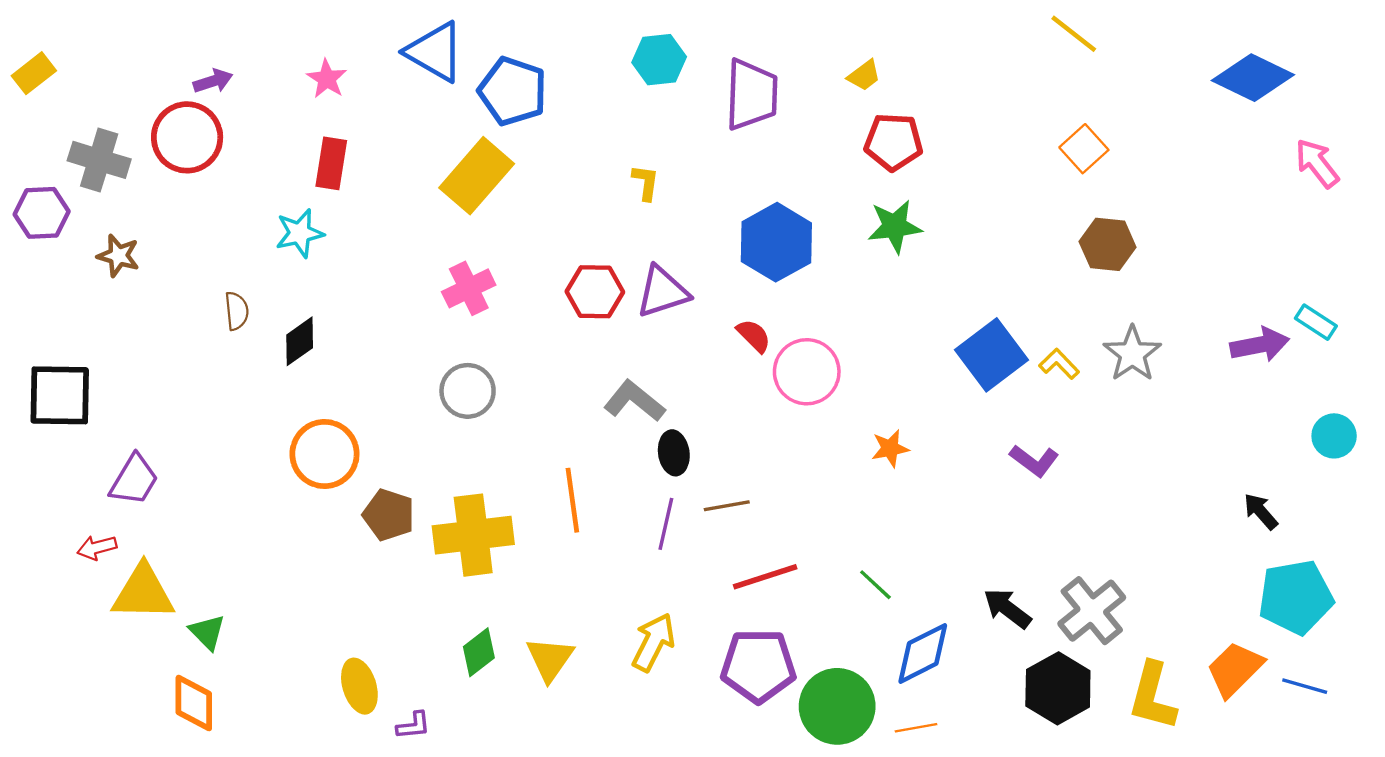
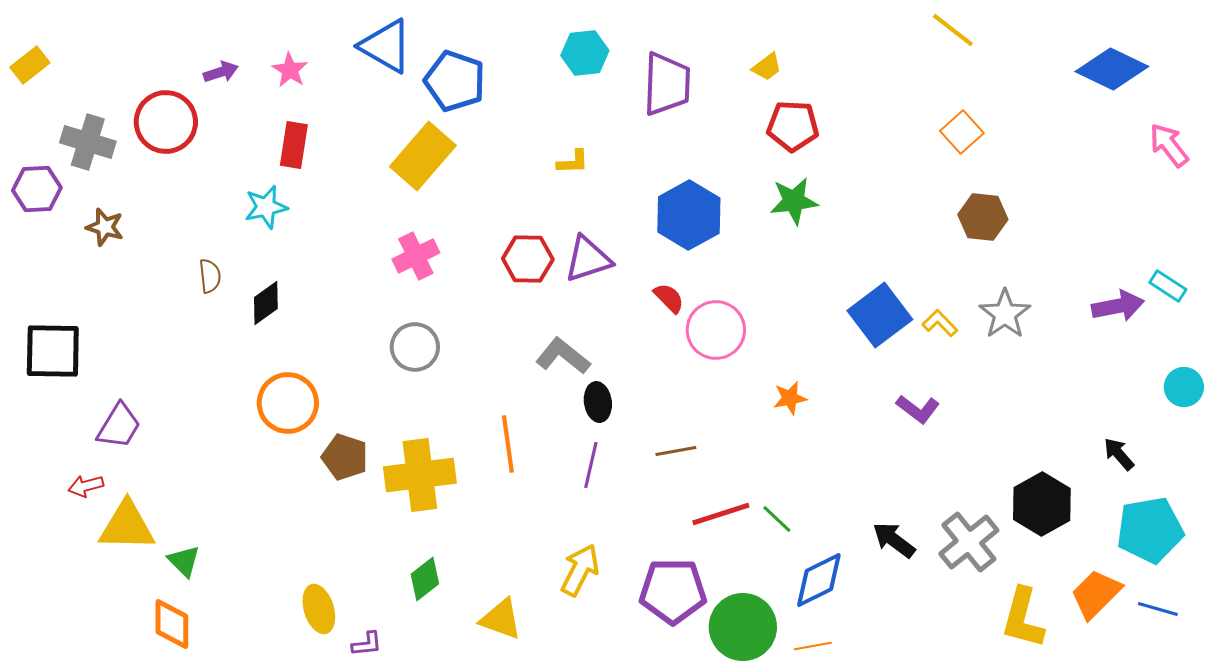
purple arrow: (213, 81) -> (221, 72), moved
yellow L-shape: (646, 182) -> (573, 162), turned 80
brown line: (727, 506) -> (676, 451), moved
red line: (765, 577) -> (721, 514), moved
yellow triangle: (550, 659) -> (501, 619), moved, turned -45
black hexagon: (1058, 688) -> (1042, 504), moved

